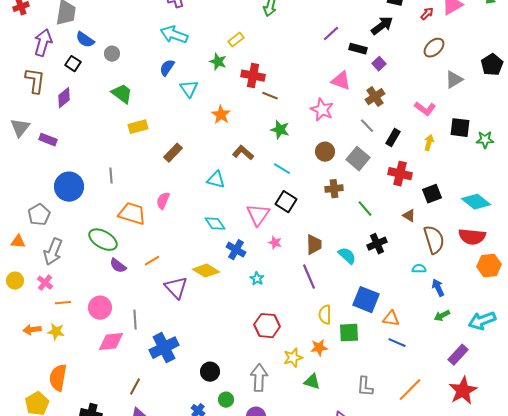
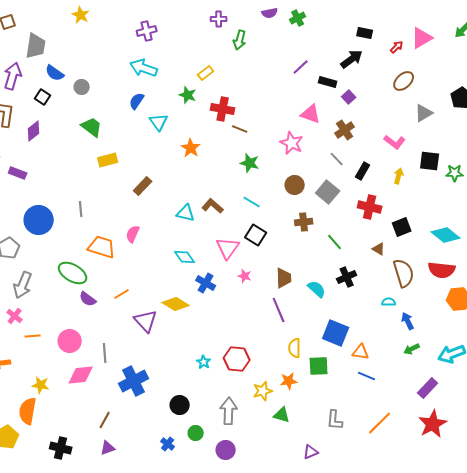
brown L-shape: (243, 153) -> (213, 206), moved
cyan star: (257, 279) -> (204, 362), moved
yellow star: (56, 332) -> (41, 385), moved

